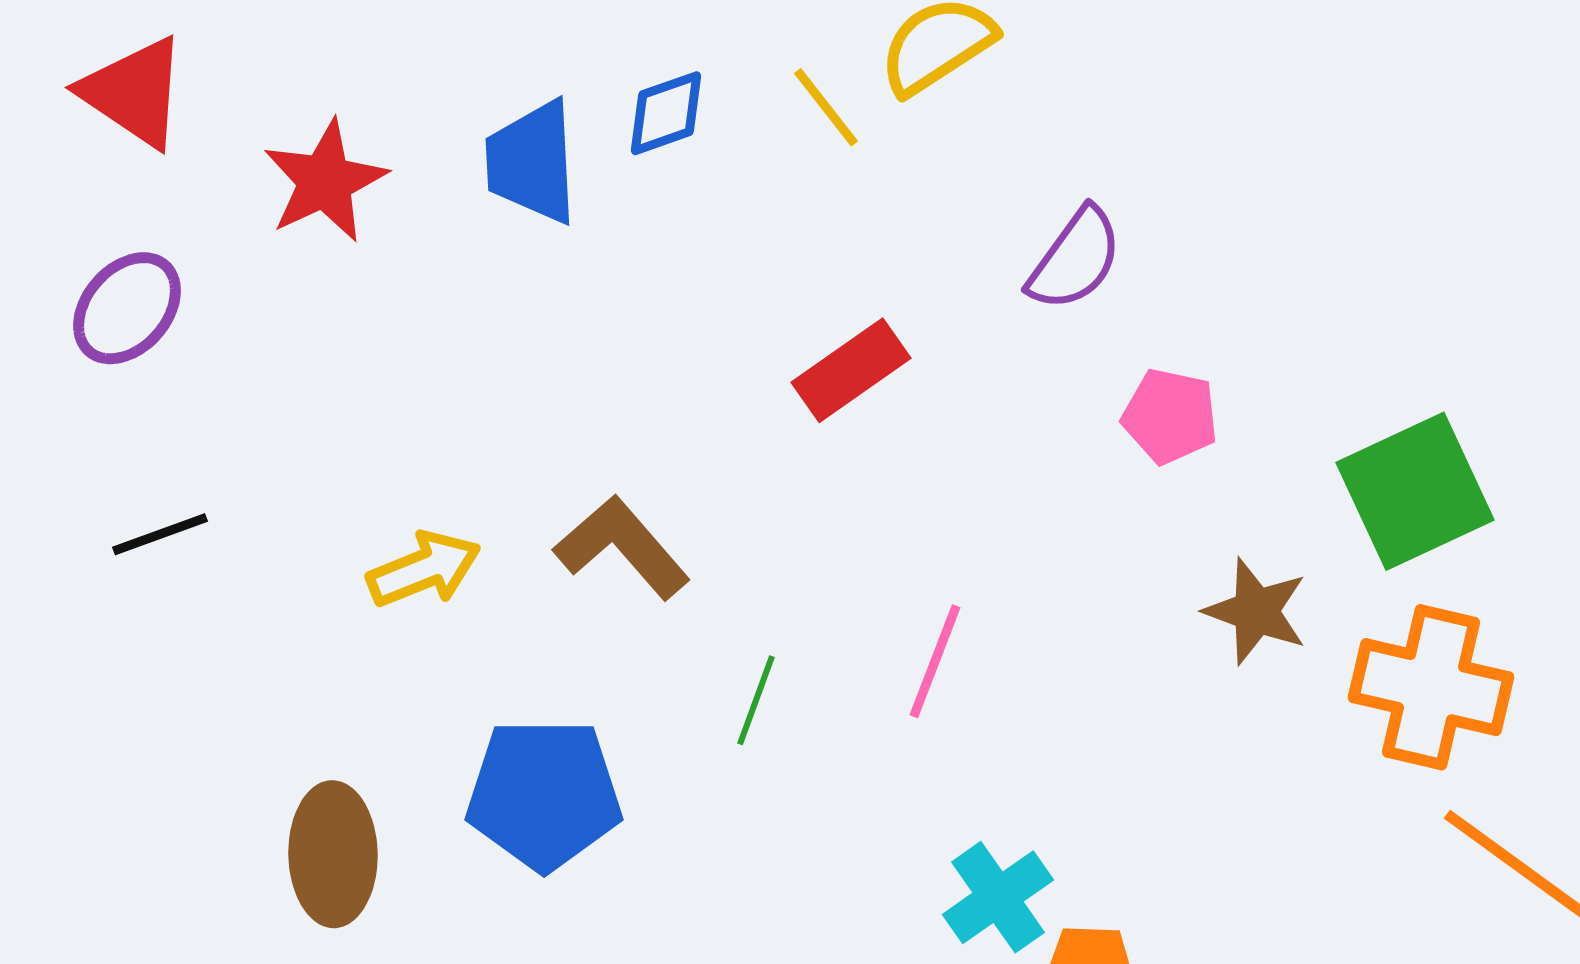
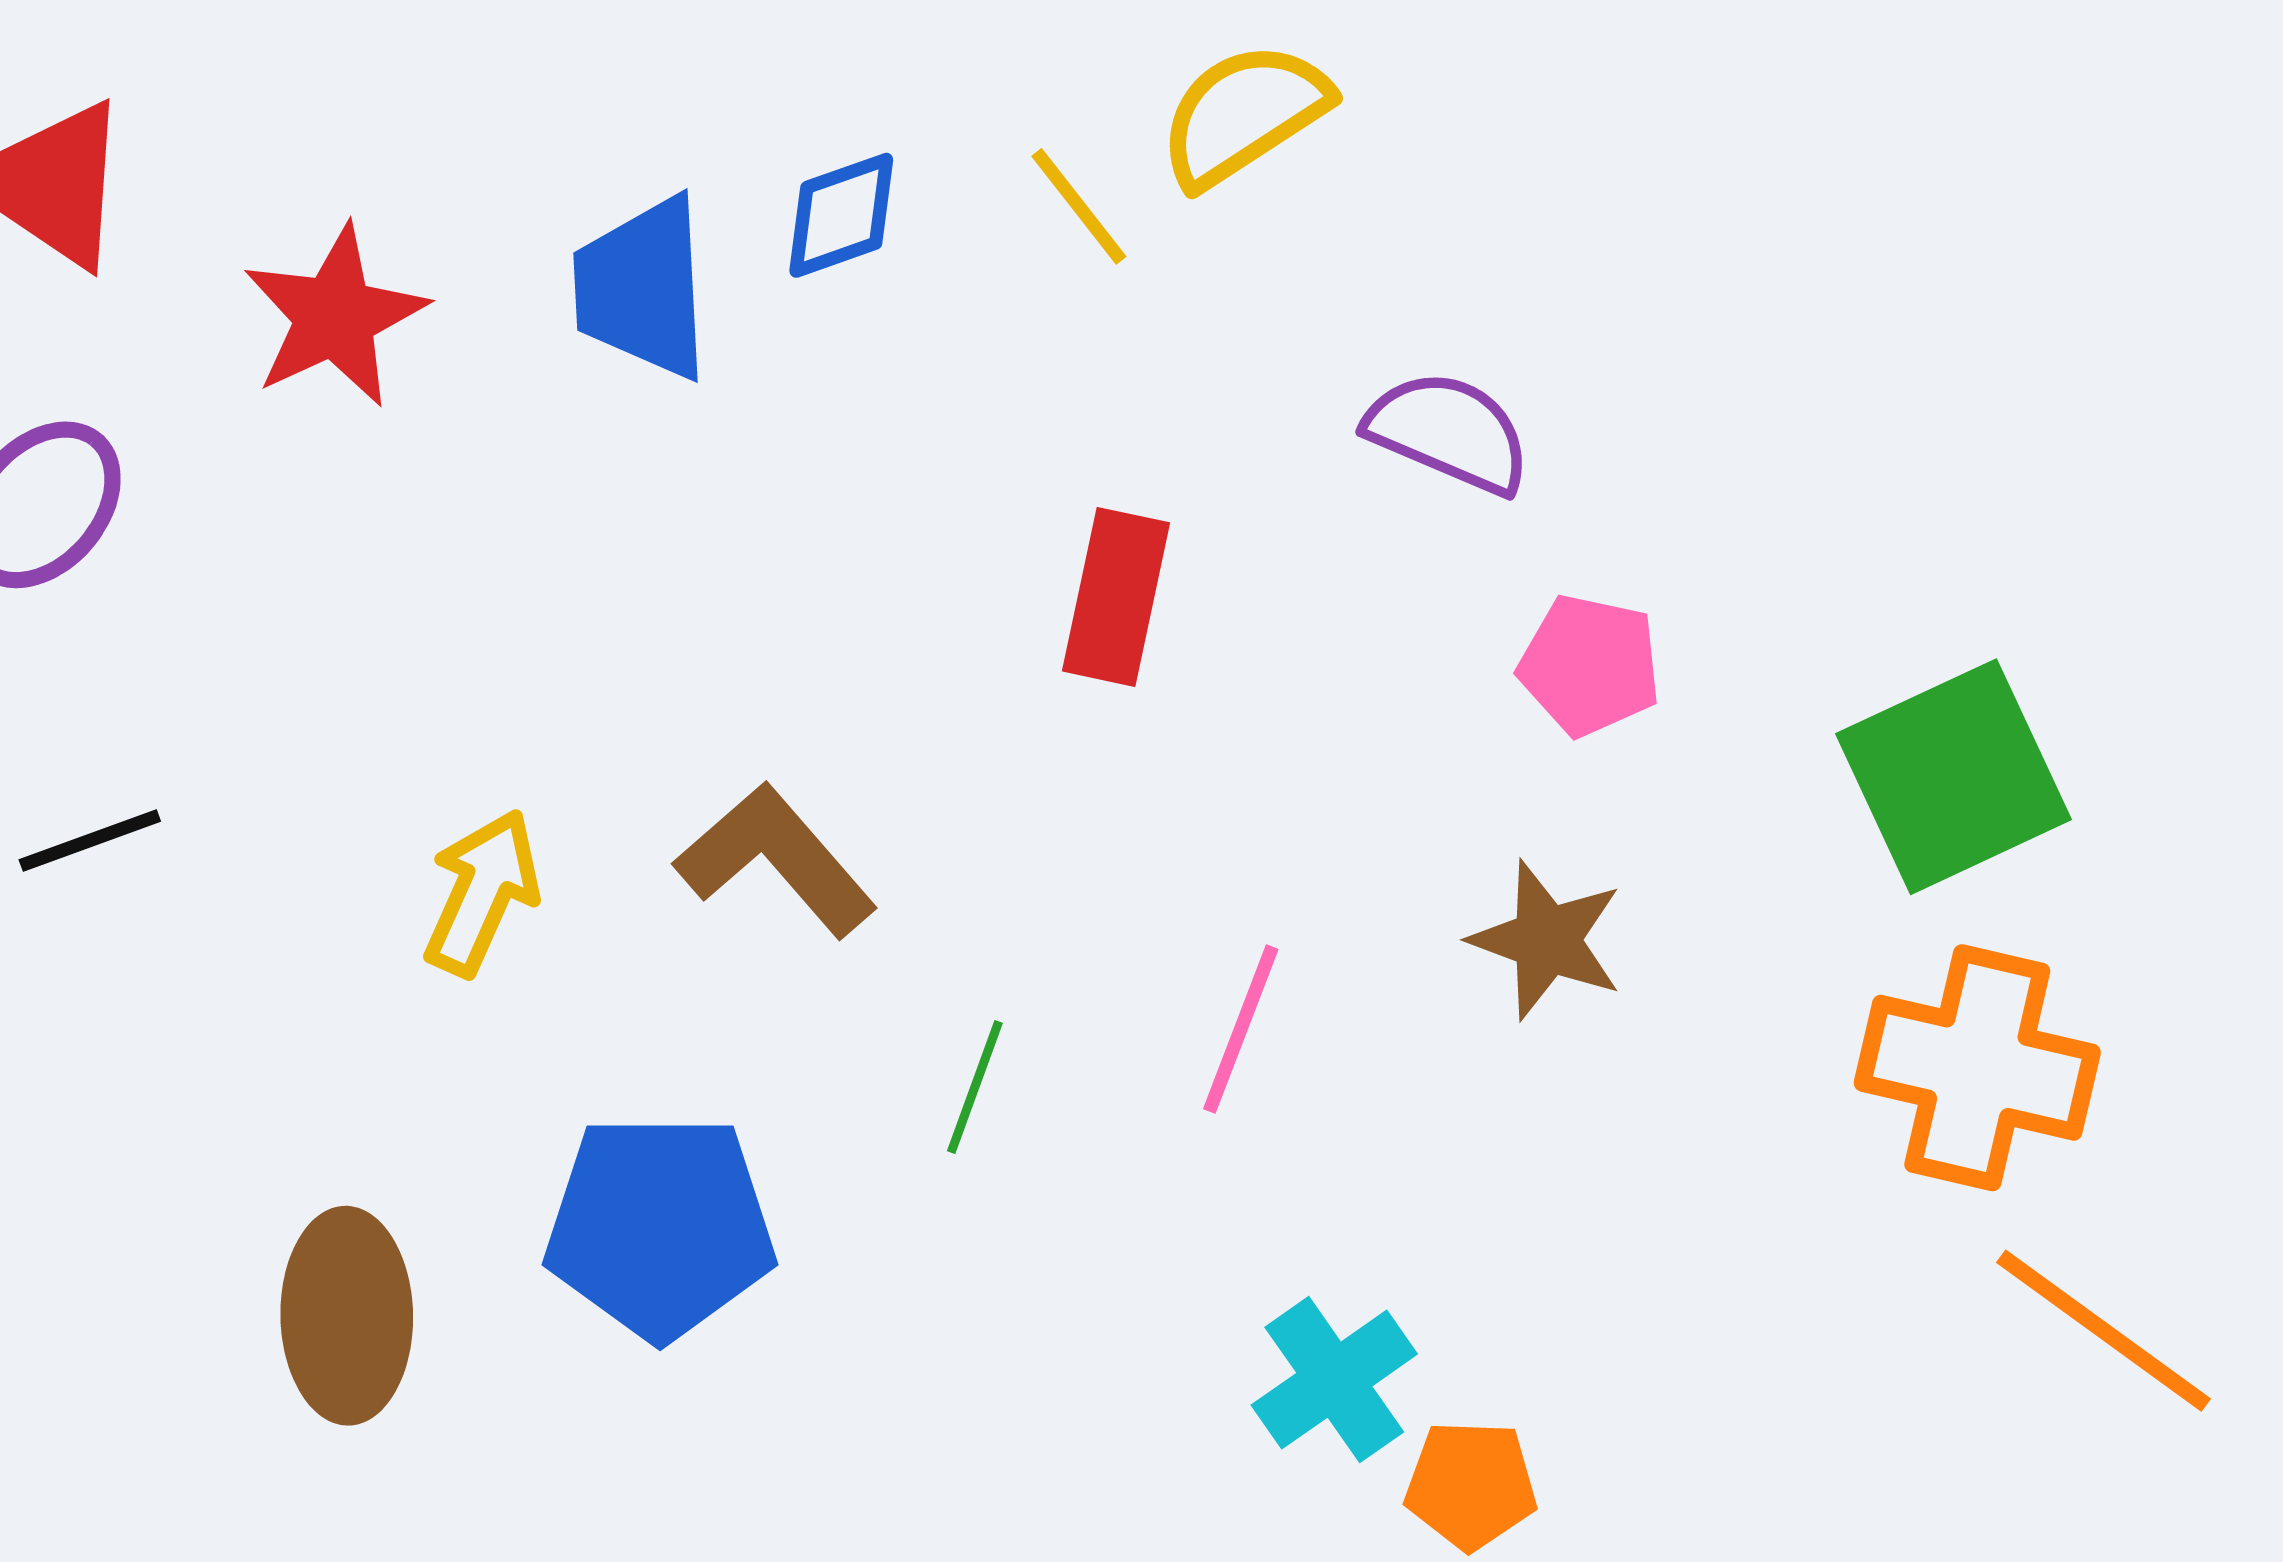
purple semicircle: (1075, 259) -> (1449, 432), turned -103
red rectangle: (851, 370) -> (1116, 597), turned -43
yellow arrow: (424, 569) -> (482, 892), turned -44
brown star: (1256, 611) -> (1547, 940), moved

